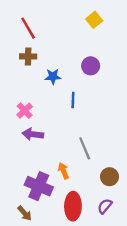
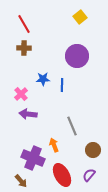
purple circle: (91, 66) -> (77, 56), size x1.5
blue star: (53, 76) -> (43, 79), moved
red ellipse: (73, 206) -> (62, 175), turned -30

